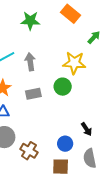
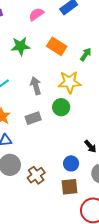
orange rectangle: (71, 14) -> (57, 46), moved
gray arrow: (30, 62) -> (36, 86), moved
brown cross: (29, 151) -> (36, 175), turned 30

